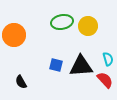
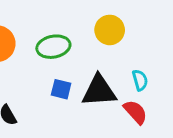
green ellipse: (62, 22) -> (53, 47), moved

